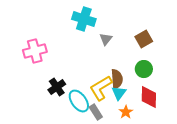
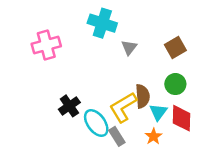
pink cross: (35, 51) -> (46, 45), moved
cyan triangle: (119, 93) -> (158, 112), moved

